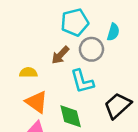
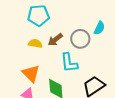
cyan pentagon: (75, 22) -> (38, 15), moved
yellow semicircle: (28, 73) -> (35, 43), moved

